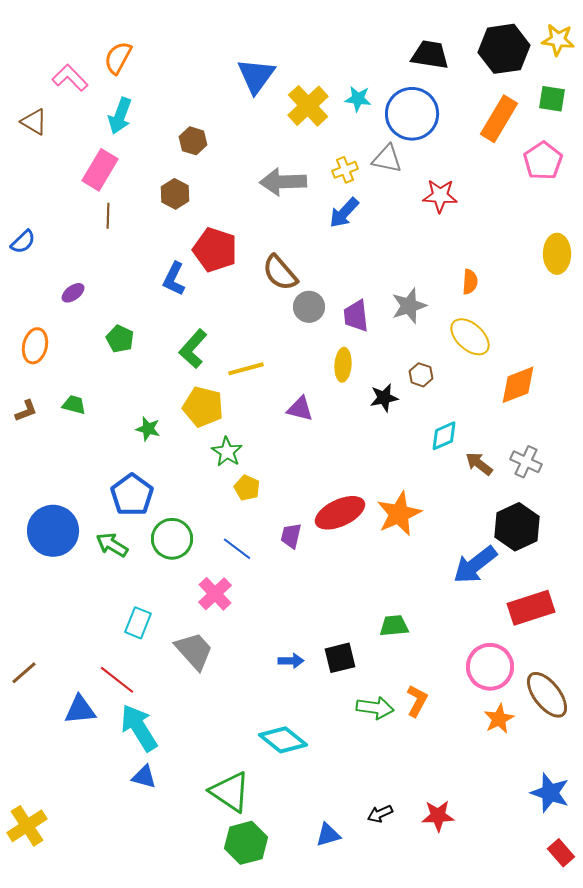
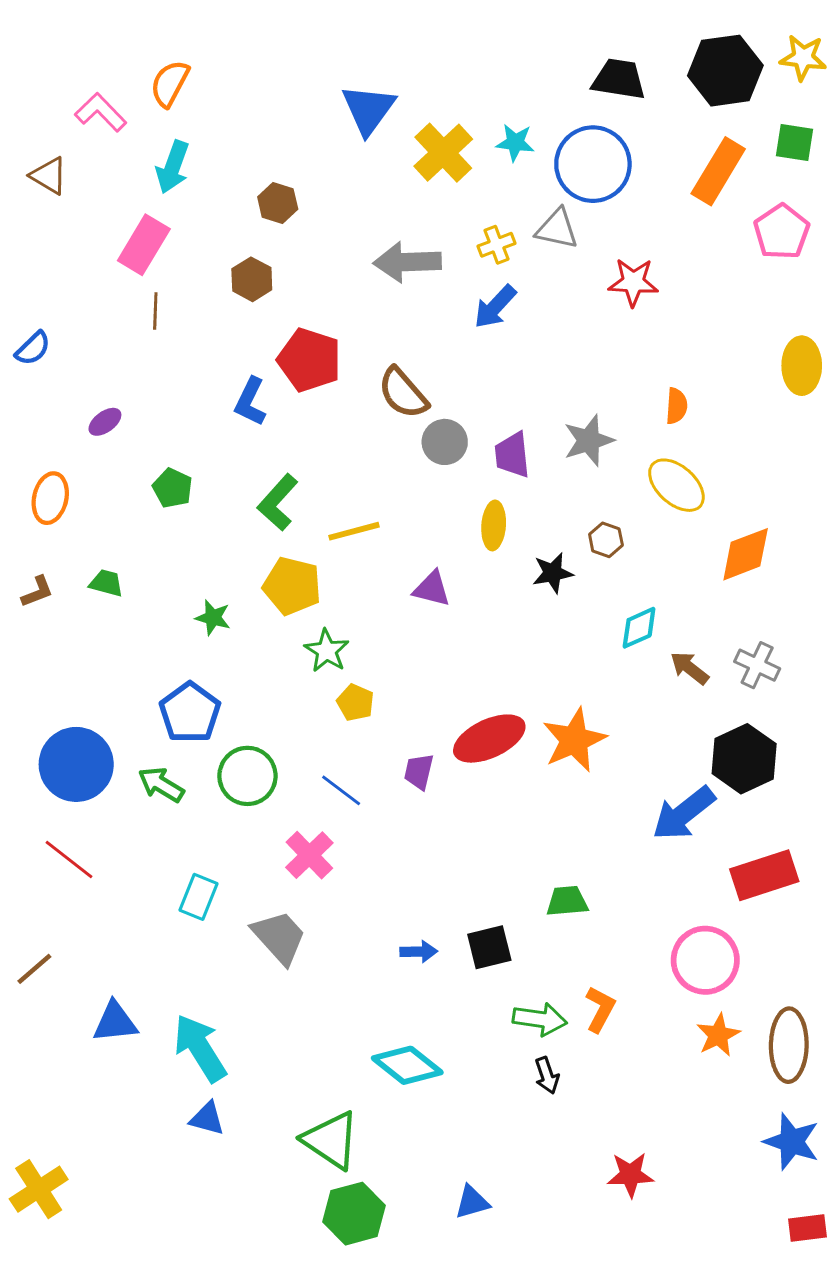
red line: (117, 680) -> (69, 859), moved
brown ellipse: (547, 695) -> (789, 1045), moved, turned 39
black arrow: (380, 814) -> (547, 1075), moved, turned -85
red rectangle: (561, 853) -> (807, 1228), turned -56

